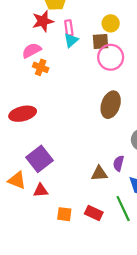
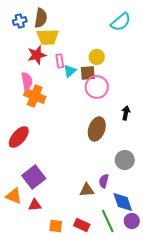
cyan triangle: (71, 40) -> (70, 71), moved
pink semicircle: (32, 50) -> (27, 81), turned 108
orange cross: (41, 67) -> (35, 96), size x1.5
red ellipse: (23, 114) -> (19, 137), turned -35

